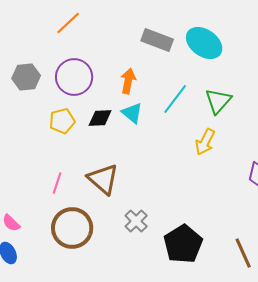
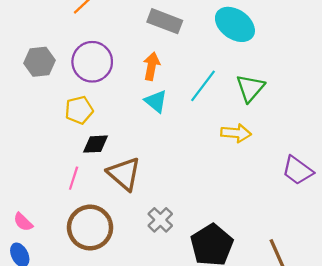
gray rectangle: (157, 40) -> (165, 21), moved
black diamond: (100, 118) -> (96, 144), moved
yellow arrow: (205, 142) -> (236, 133), turned -112

